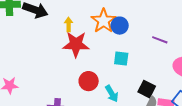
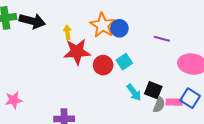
cyan square: (121, 58) -> (124, 62), turned -35
red circle: (89, 81) -> (103, 65), moved
cyan arrow: (112, 94) -> (134, 92), moved

